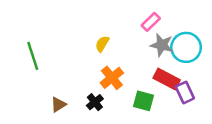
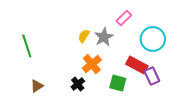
gray star: (162, 45) -> (104, 37), moved, turned 30
brown triangle: (58, 105) -> (37, 86), moved

